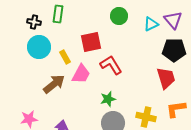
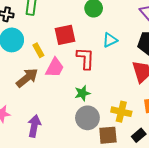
cyan triangle: (151, 24) -> (110, 40), moved
red L-shape: (111, 65) -> (85, 58), turned 35

